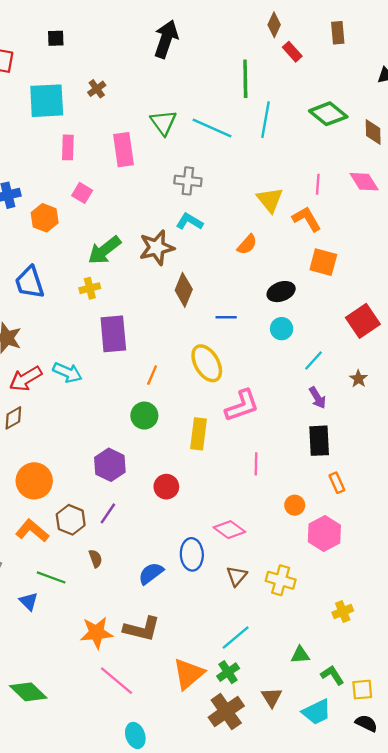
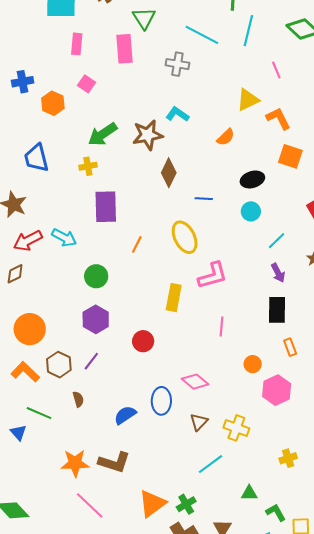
green triangle: (163, 122) -> (144, 18), moved
gray cross: (188, 181) -> (177, 64), moved
pink line: (318, 184) -> (276, 70), moved, turned -30
yellow triangle: (270, 200) -> (248, 100), turned 40
green circle: (144, 416) -> (96, 276), moved
cyan line: (236, 637) -> (210, 464), moved

